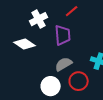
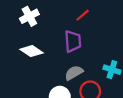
white cross: (39, 19) -> (29, 16), moved

